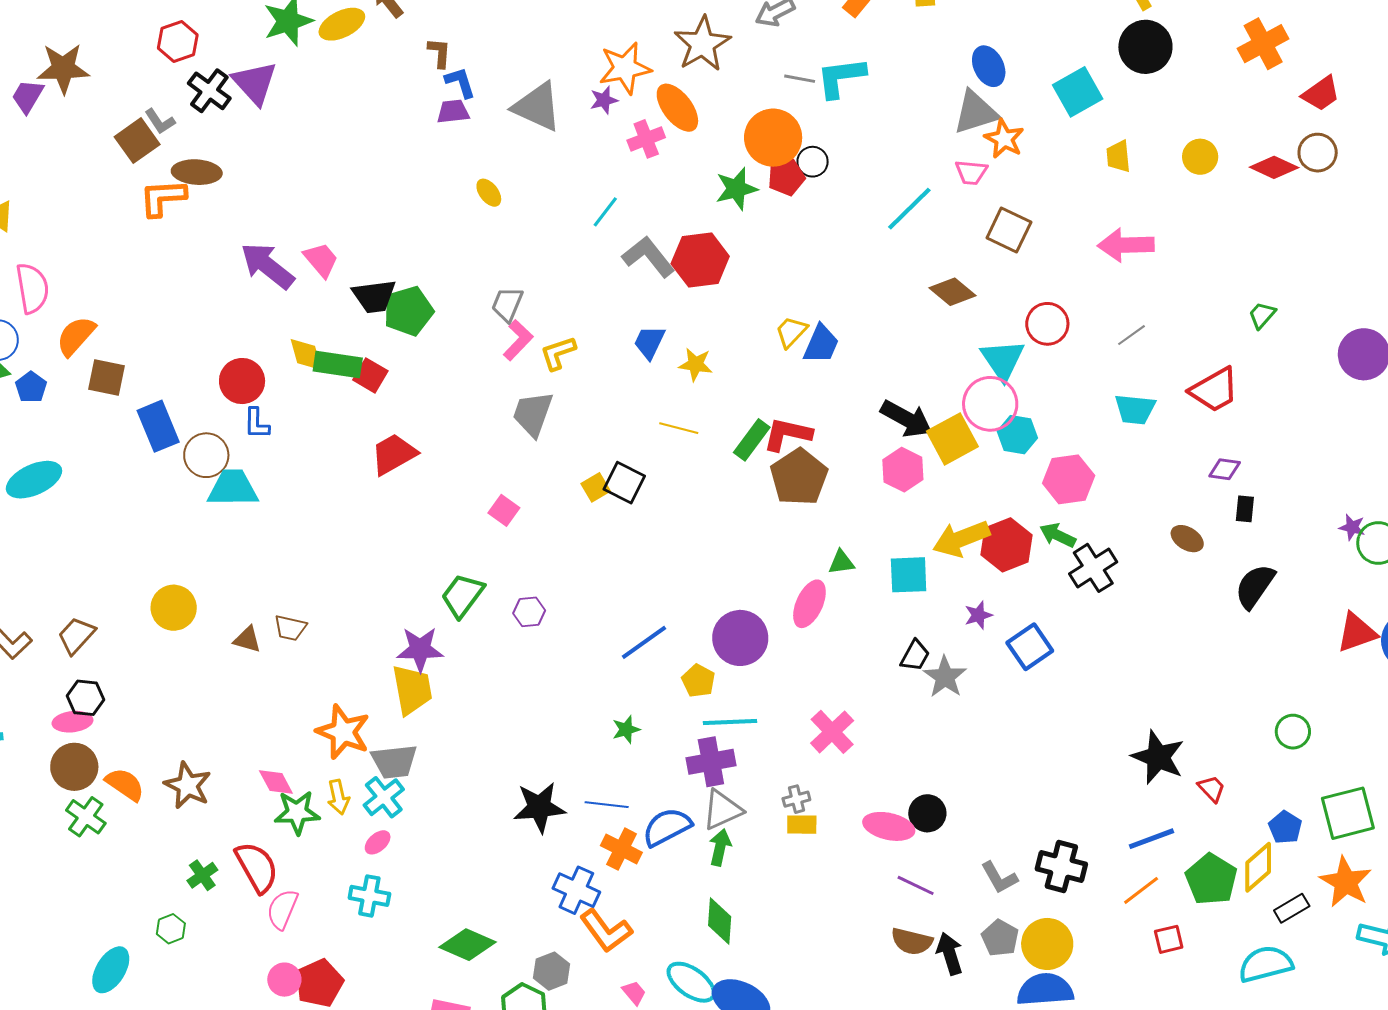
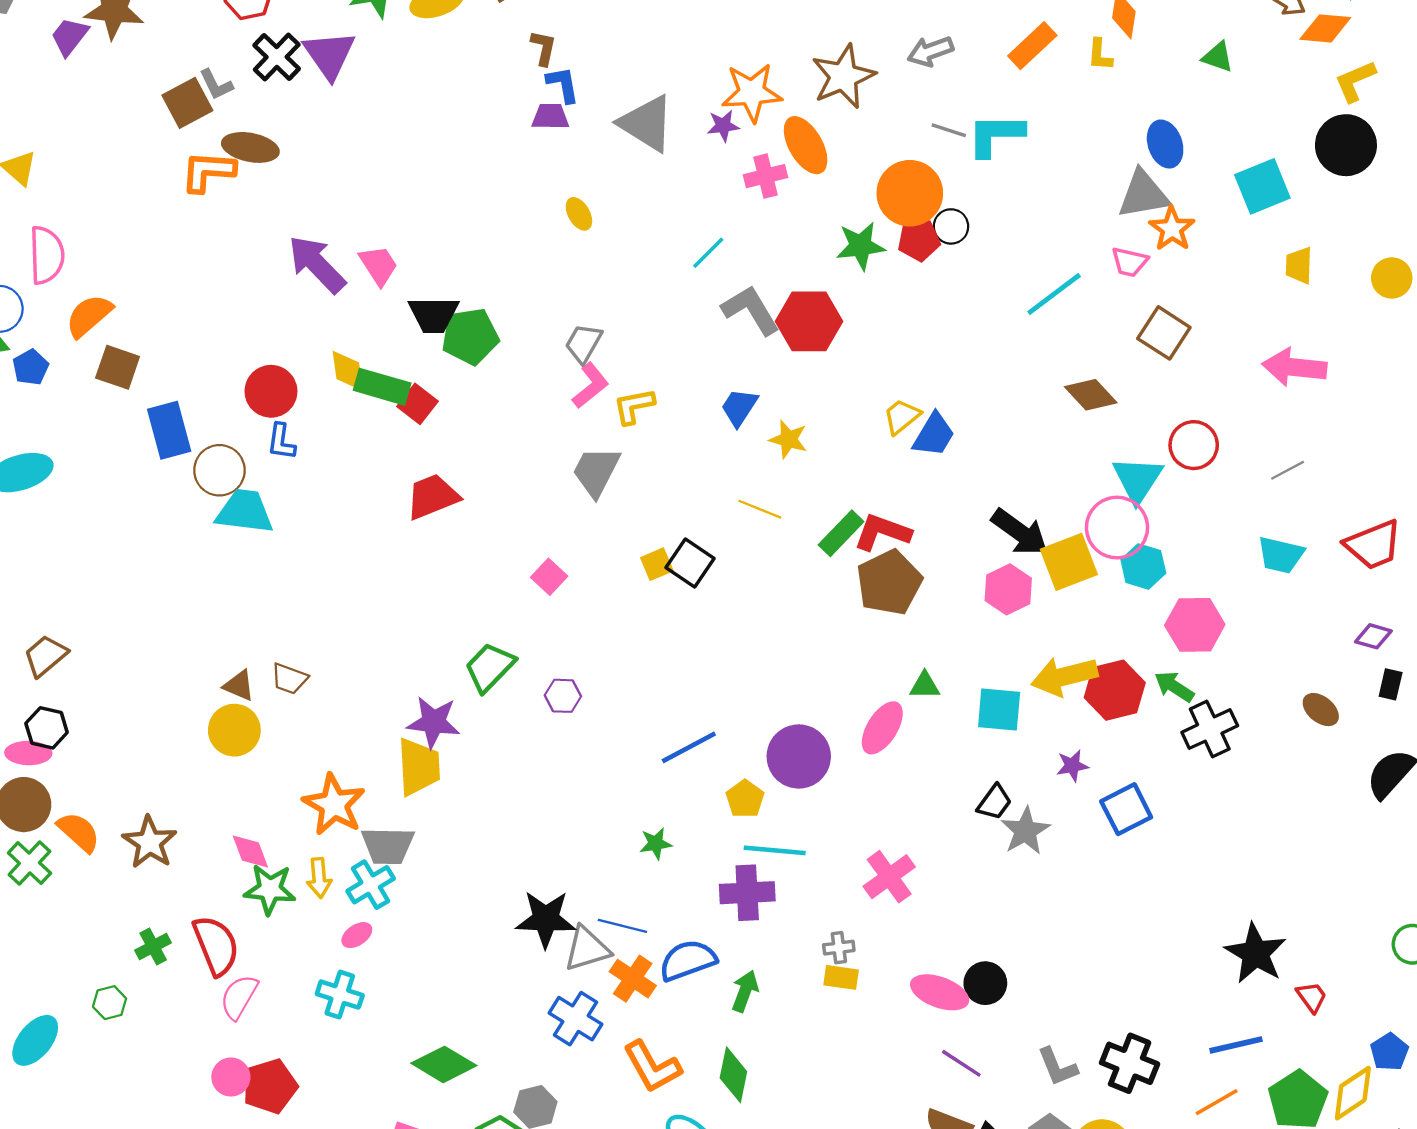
yellow circle: (174, 608) -> (234, 730), moved
gray triangle: (722, 810) -> (587, 949), moved
orange L-shape: (606, 931) -> (652, 1067), moved

